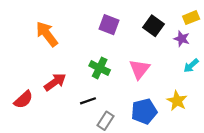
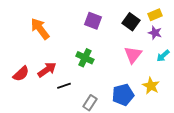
yellow rectangle: (191, 18) -> (155, 15), moved
pink triangle: (139, 69) -> (133, 55), moved
red semicircle: (23, 100) -> (21, 74), moved
black line: (88, 101) -> (64, 86), moved

